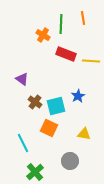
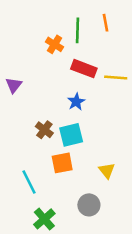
purple triangle: (22, 79) -> (14, 85), moved, turned 32
blue star: (78, 96) -> (76, 102), moved
orange square: (49, 128) -> (62, 163), turned -36
yellow triangle: (84, 134) -> (107, 171), turned 40

